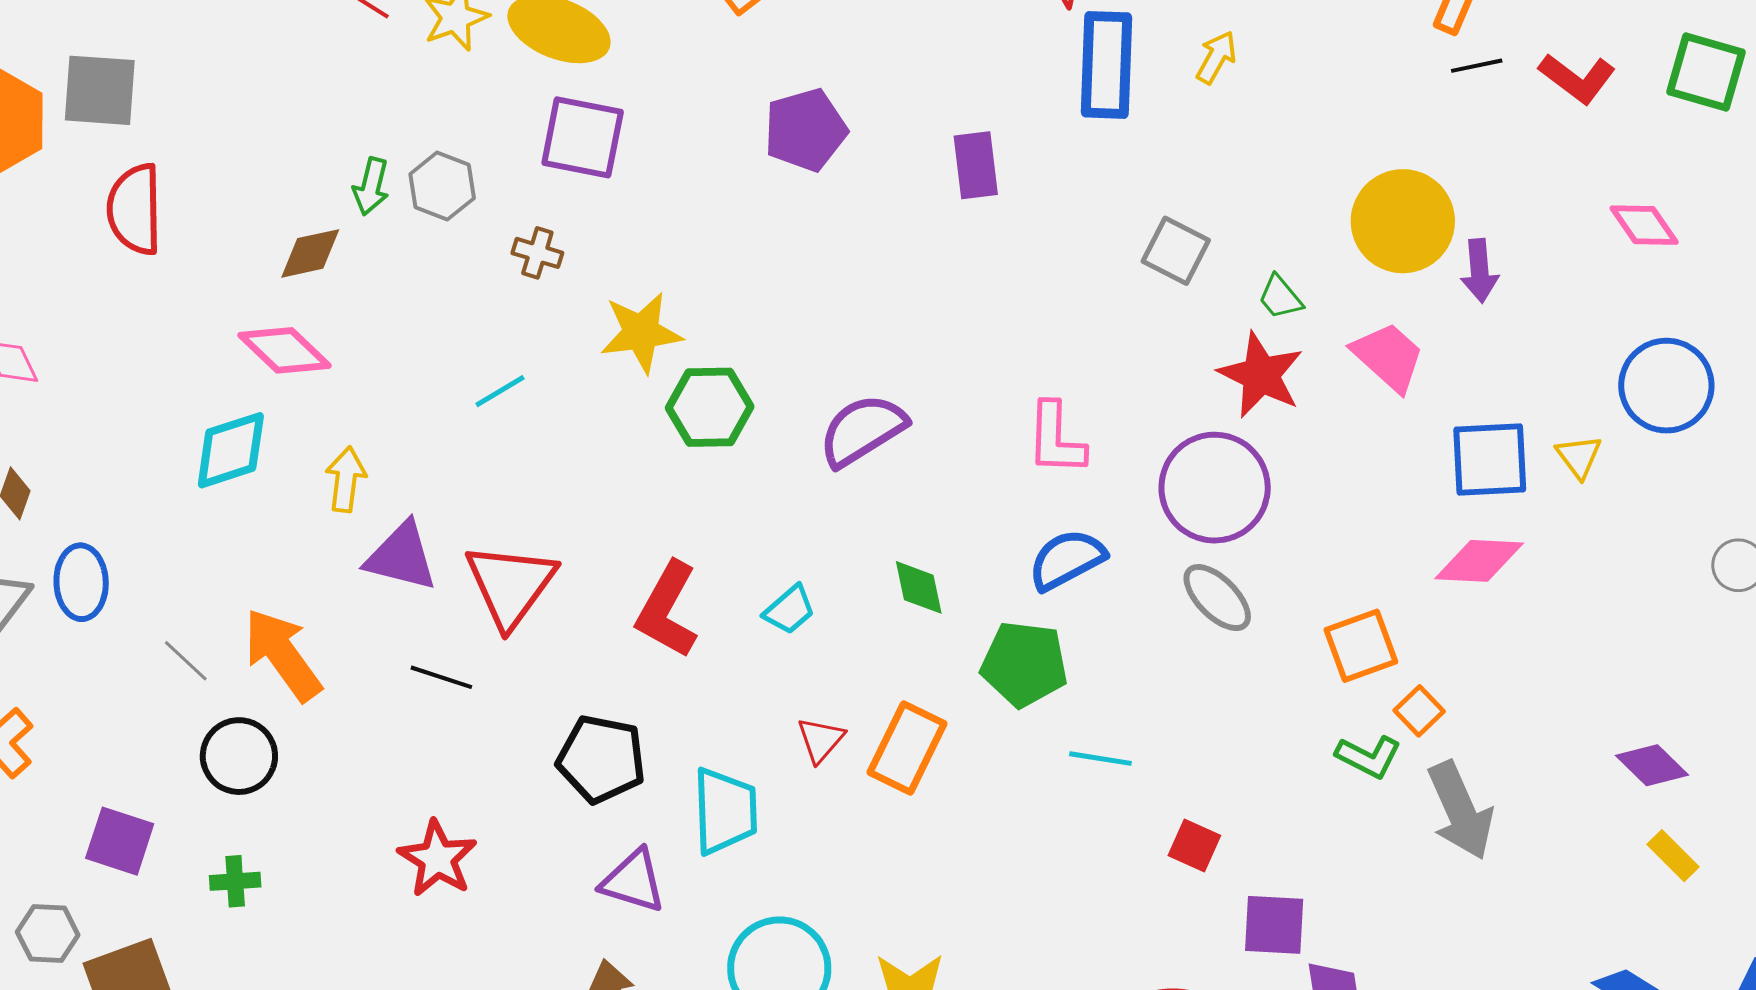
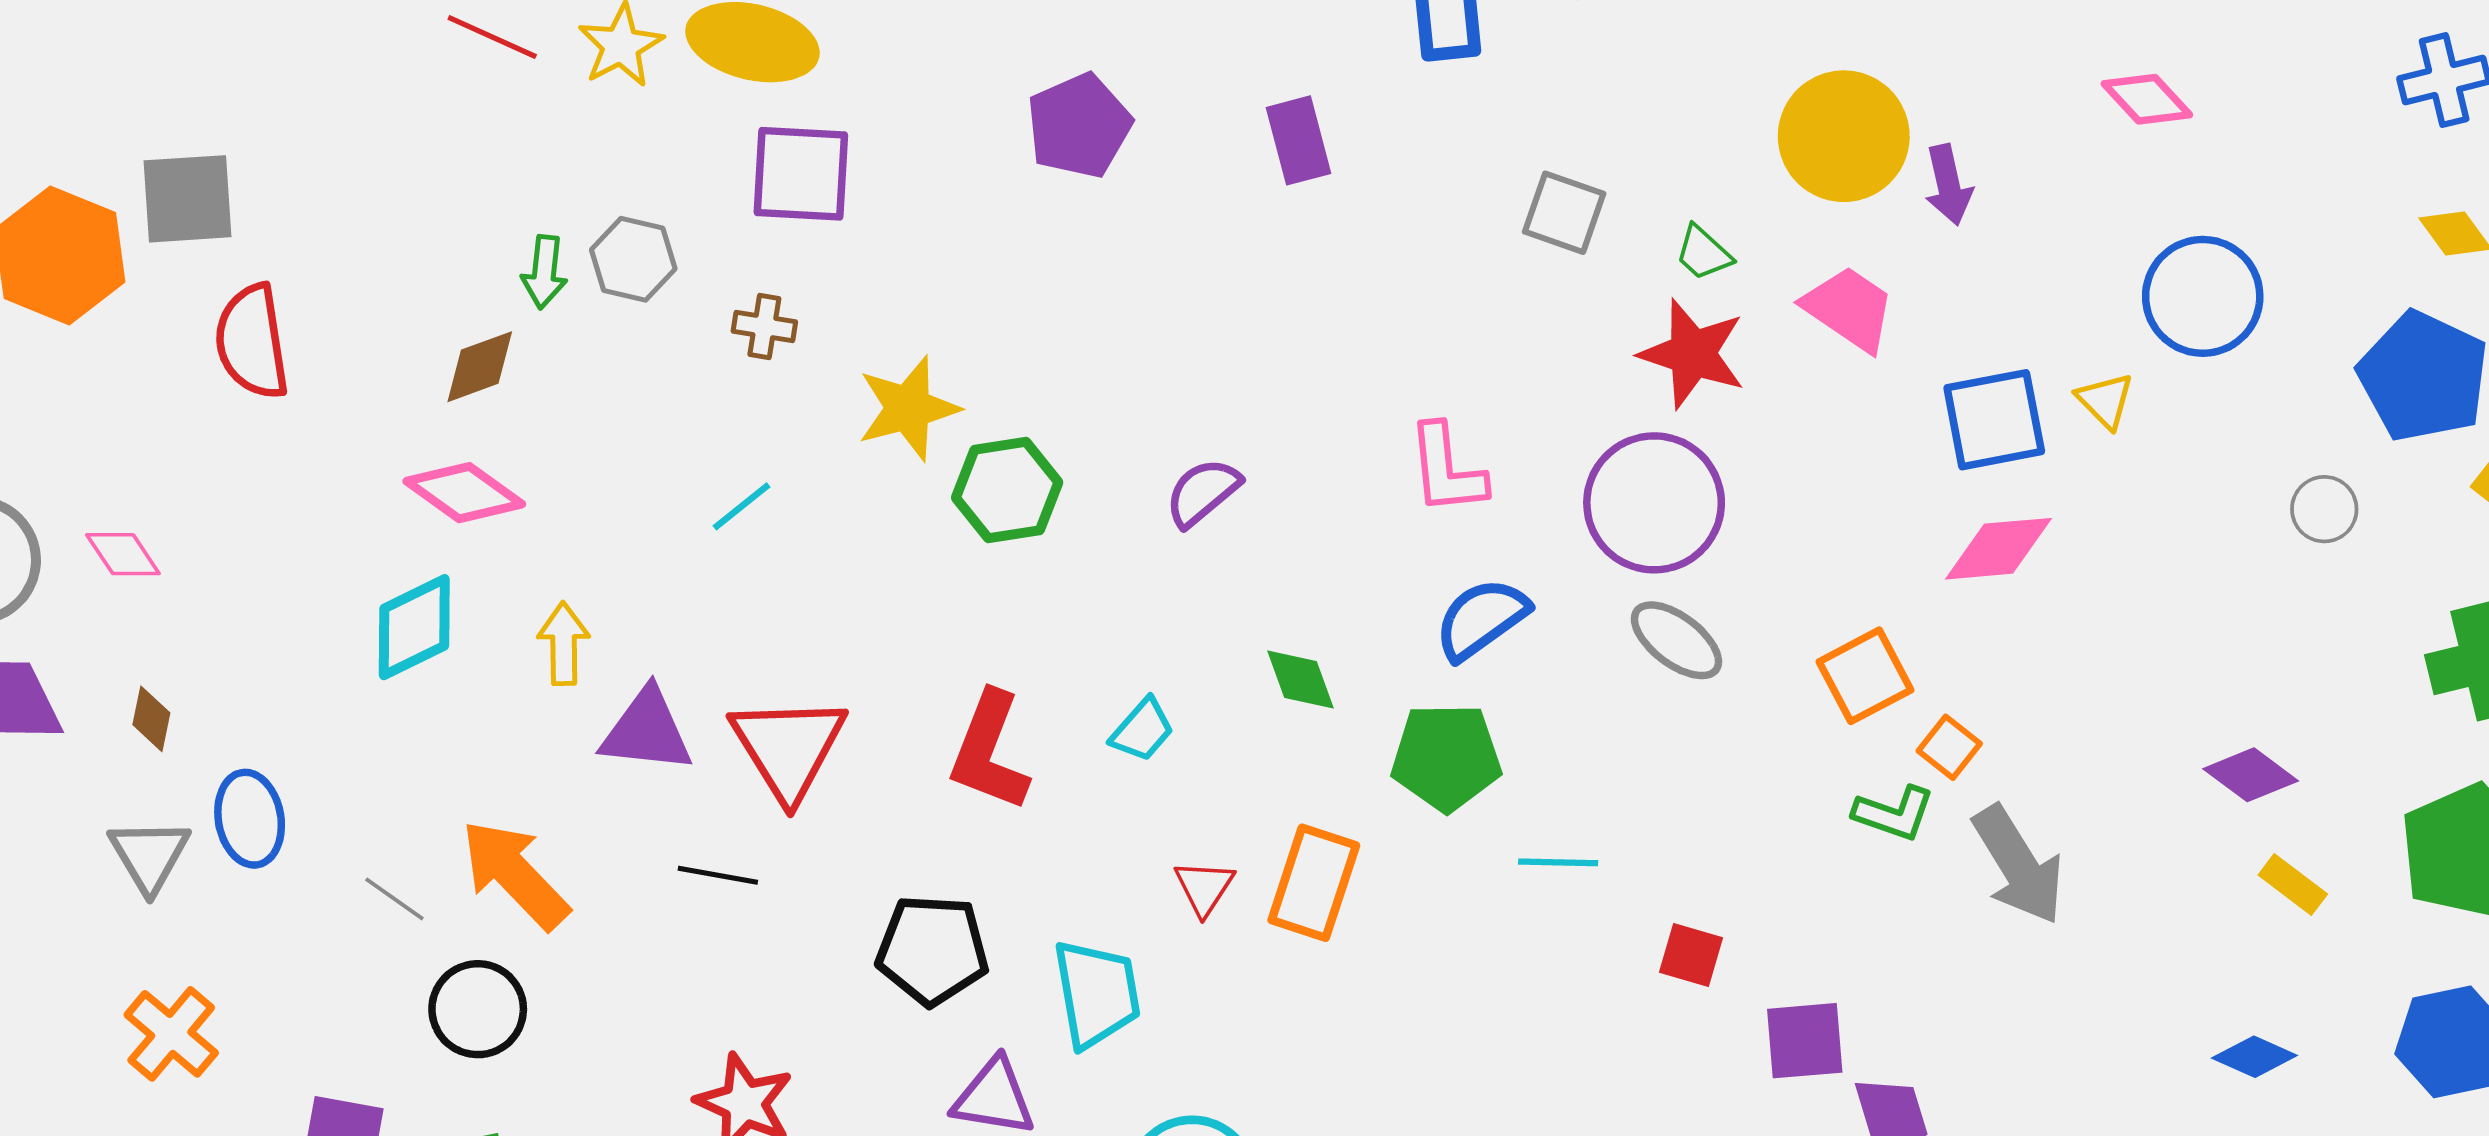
purple semicircle: (862, 430) -> (1203, 492), size x0.7

